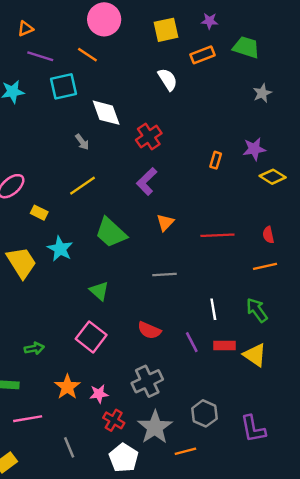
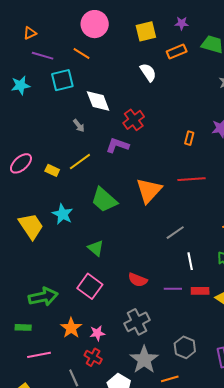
purple L-shape: (147, 181) -> (117, 145), moved, turned 65
yellow rectangle: (39, 213) -> (52, 170), moved
orange triangle: (165, 222) -> (149, 190), size x1.8
red line: (217, 235) -> (192, 179), moved
gray line: (164, 275) -> (175, 233), moved, turned -30
purple line: (192, 342) -> (173, 289), turned -60
green arrow: (34, 348) -> (43, 297), size x1.8
red cross: (114, 420) -> (93, 357), moved

